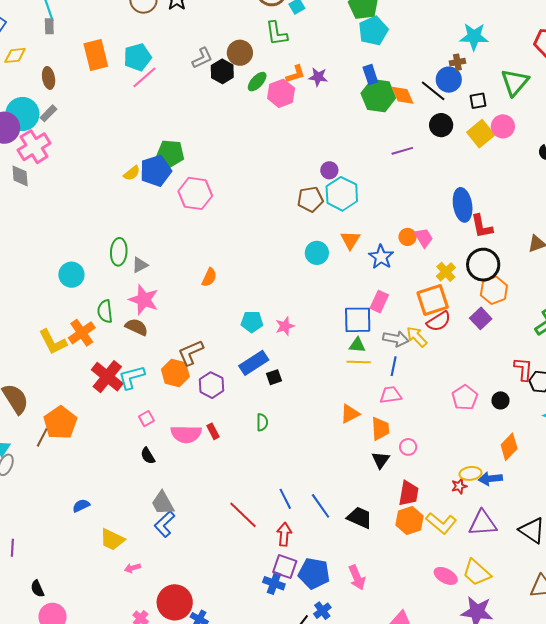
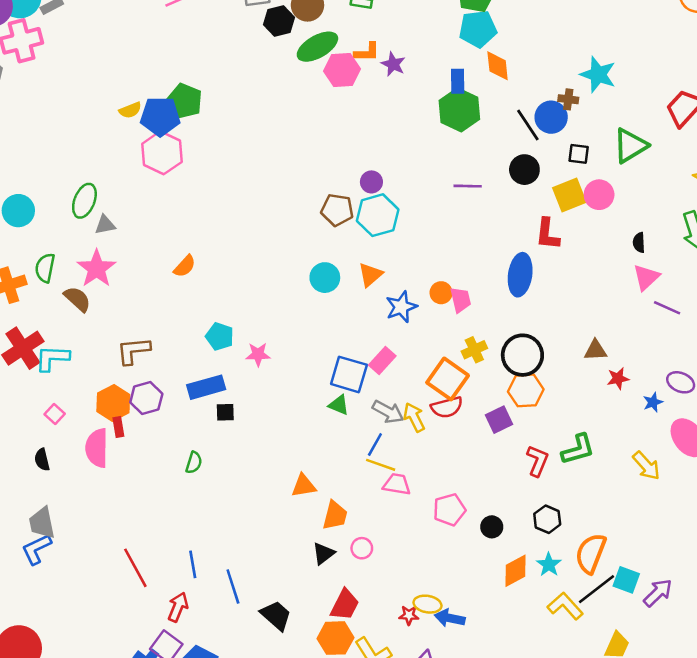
green ellipse: (257, 82) -> (317, 47), size x1.5
orange diamond: (403, 95) -> (498, 66), moved
pink hexagon: (195, 193) -> (162, 153), moved
red L-shape: (482, 226) -> (547, 234), moved
orange square: (433, 300) -> (448, 379), turned 36
yellow line: (359, 362) -> (381, 465), moved
red L-shape: (523, 369) -> (537, 461), moved
orange hexagon: (175, 373) -> (113, 403), moved
pink trapezoid: (391, 395) -> (397, 484), moved
pink square: (147, 419) -> (55, 414), turned -35
red rectangle: (213, 431) -> (118, 427), moved
pink semicircle: (186, 434) -> (97, 448), turned 72
orange diamond: (509, 447) -> (516, 571), moved

